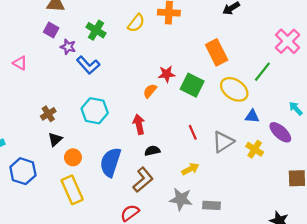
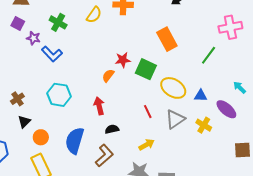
pink cross: (288, 41) -> (230, 27), turned 35
yellow ellipse: (234, 89) -> (173, 88), moved

